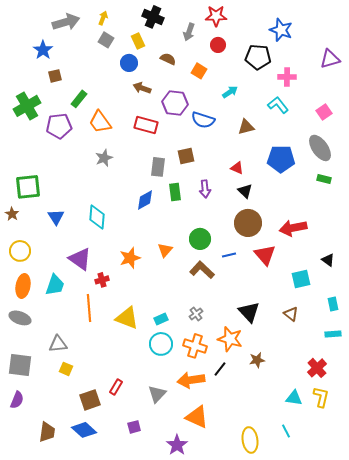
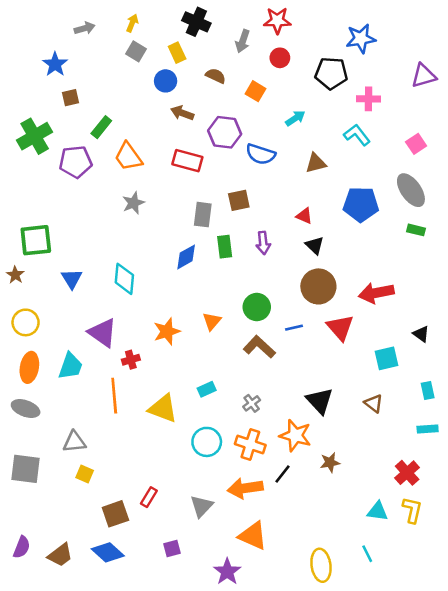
gray arrow: (66, 22) -> (85, 28), size x0.6
blue star: (281, 30) -> (361, 39), turned -30
cyan rectangle: (161, 319) -> (207, 389), moved
purple semicircle: (17, 400) -> (22, 547), moved
brown trapezoid: (47, 432) -> (60, 555), turned 45

